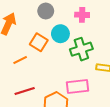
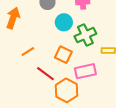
orange square: (39, 42) -> (63, 55), moved
red line: (25, 91) -> (45, 74), moved, turned 60

